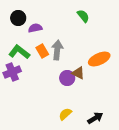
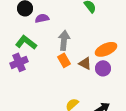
orange rectangle: (42, 51) -> (64, 60), moved
purple circle: (67, 78) -> (103, 68), moved

